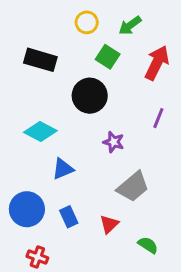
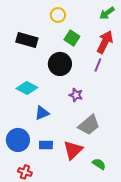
green arrow: (130, 25) -> (107, 13), moved
purple line: (158, 118) -> (98, 65), moved
blue rectangle: (69, 217) -> (46, 145), turned -64
red triangle: (109, 224) -> (73, 150), size x1.5

